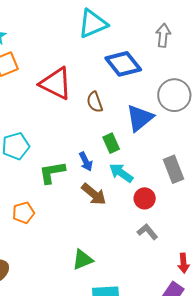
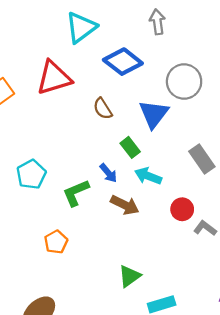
red triangle: (56, 83) -> (54, 78), moved, turned -30
red circle: (145, 198) -> (182, 209), moved
gray L-shape: (147, 232) -> (205, 228), moved

